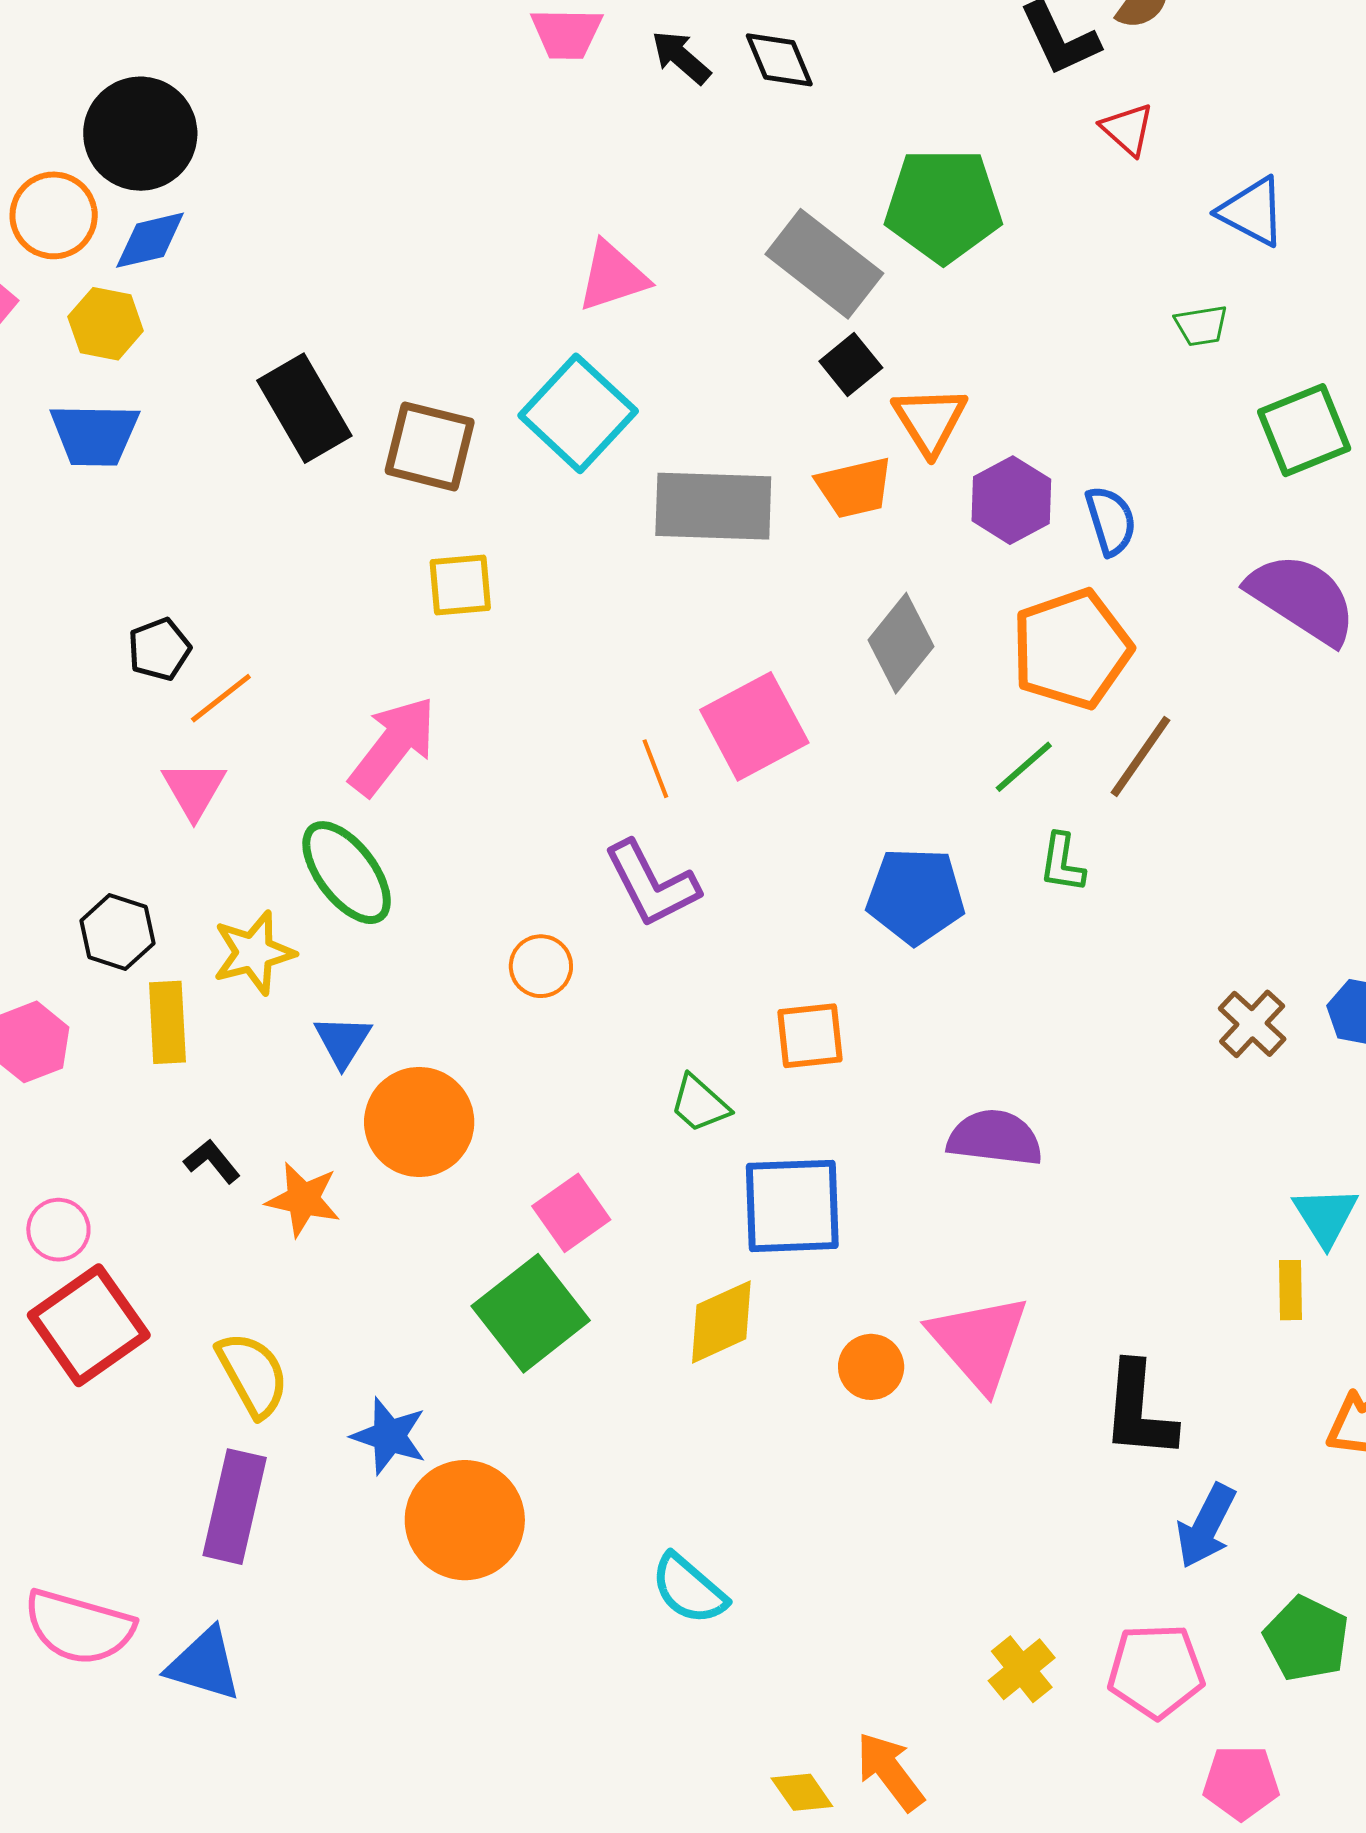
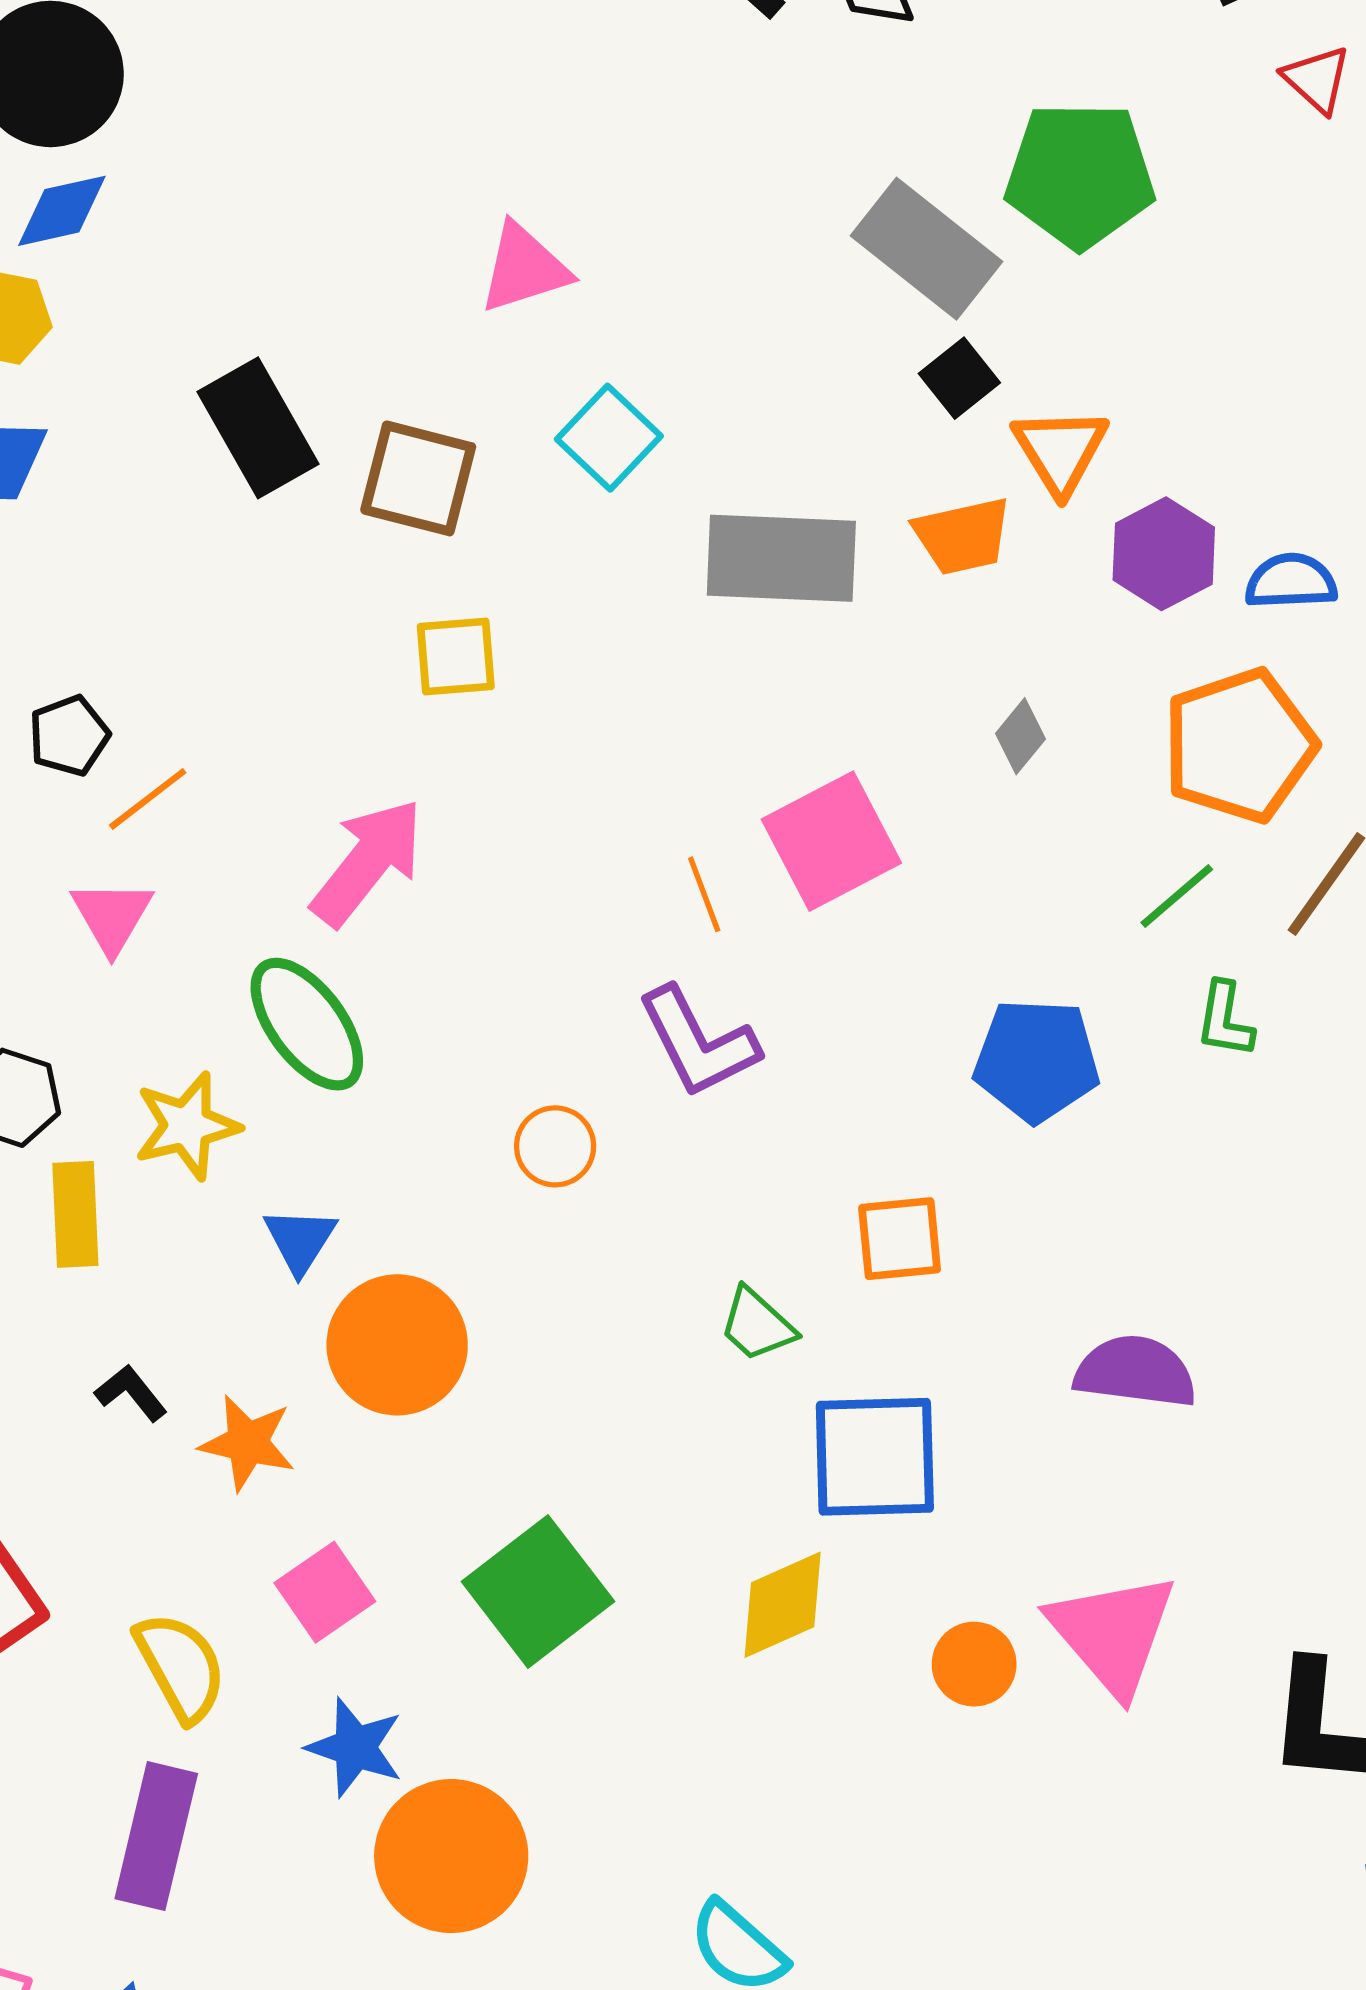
pink triangle: (613, 276) -> (524, 268), moved
cyan square: (578, 413) -> (609, 438), size x0.7
blue semicircle: (1111, 521) -> (1291, 581), turned -76
gray diamond: (901, 643) -> (1021, 736), size x0.6
pink square: (571, 1213) -> (325, 1592), moved

